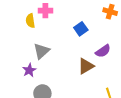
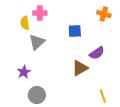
blue square: (81, 29) -> (75, 31), turned 32
gray triangle: (41, 51) -> (37, 42), moved

